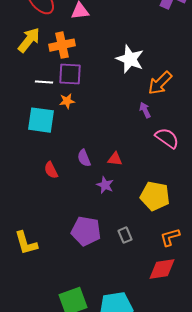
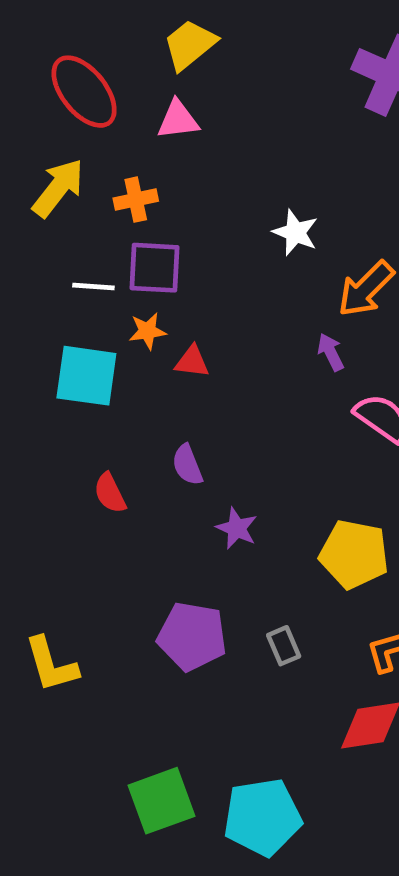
orange cross: (62, 45) -> (136, 200), size x0.7
white star: (130, 59) -> (295, 232), size x0.7
red triangle: (115, 159) -> (192, 362), moved

